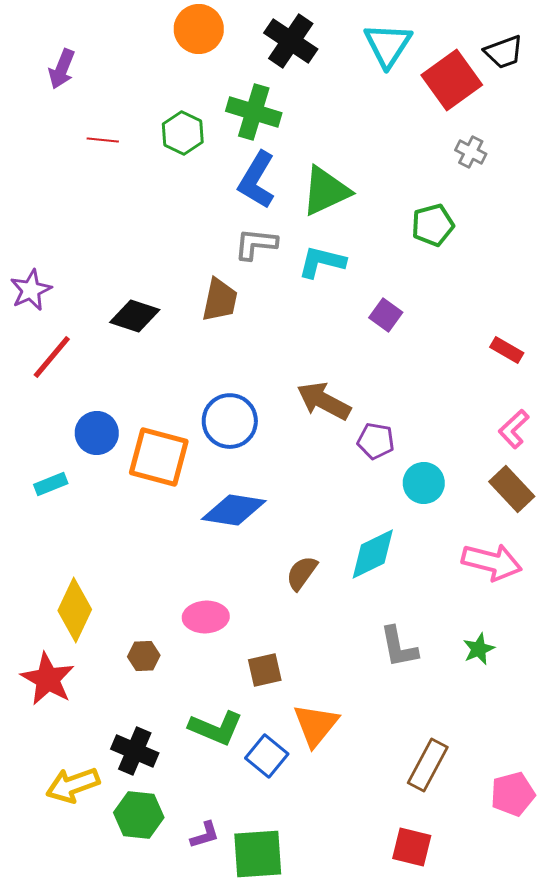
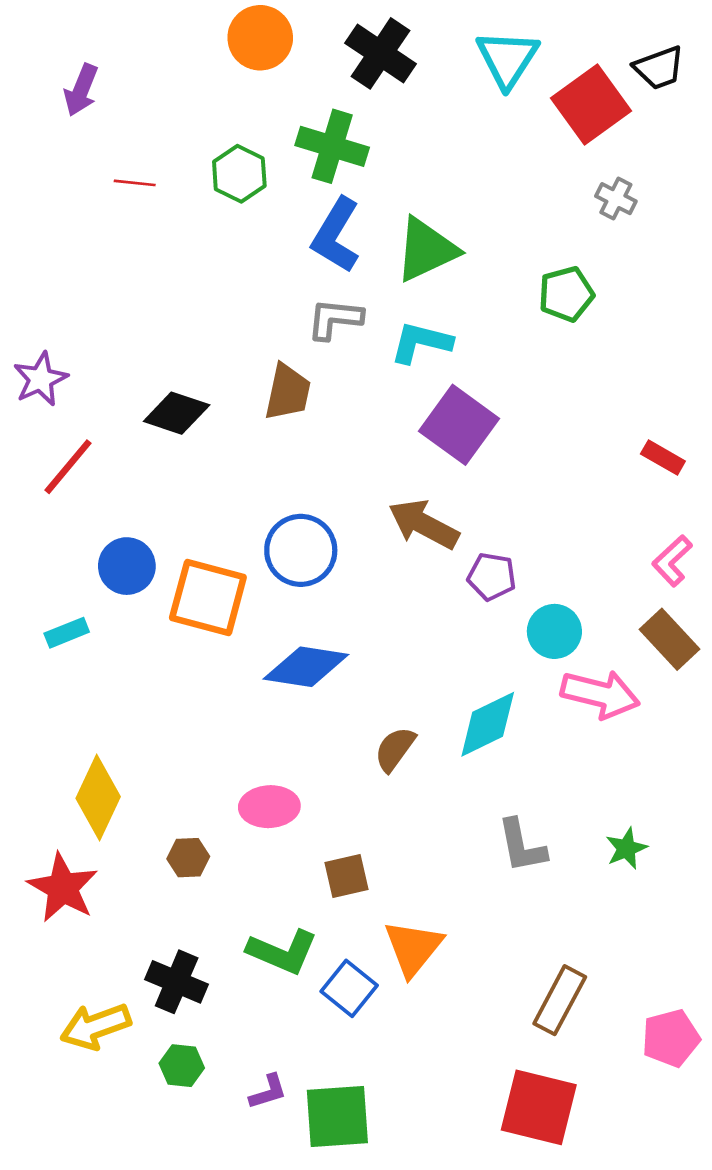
purple square: (386, 315) -> (459, 425), moved, size x1.8
pink arrow: (492, 562) -> (600, 694), moved
green hexagon: (139, 815) -> (182, 1066), size x0.7
red square: (412, 847) -> (539, 1107), size x1.5

